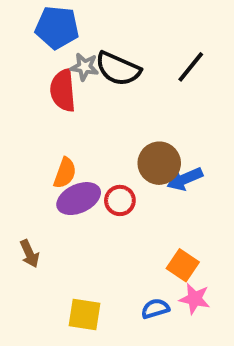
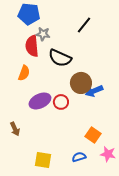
black line: (191, 67) -> (84, 25), moved
black semicircle: (118, 69) -> (60, 58), moved
orange semicircle: (65, 173) -> (24, 73), moved
pink star: (195, 299) -> (108, 154), moved

